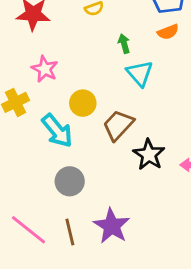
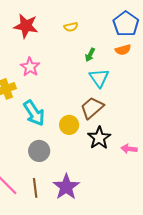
green arrow: (124, 44) -> (90, 55), turned -144
yellow circle: (83, 103) -> (69, 125), moved
brown trapezoid: (118, 125) -> (92, 108), moved

